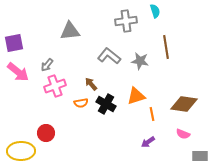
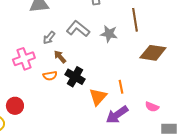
gray arrow: (47, 65) -> (49, 38), moved
orange triangle: (136, 96) -> (98, 97), moved, turned -30
brown diamond: (184, 104) -> (153, 53), moved
purple arrow: (148, 142) -> (117, 115), size x1.6

